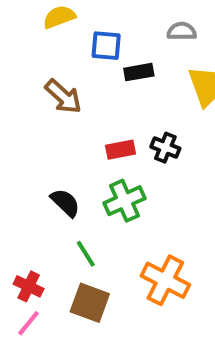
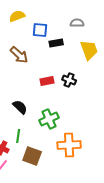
green cross: (125, 201) -> (49, 119), moved
green line: (86, 254) -> (18, 136), moved, turned 40
orange cross: (165, 280) -> (69, 145), turned -30

